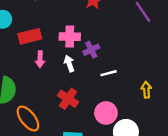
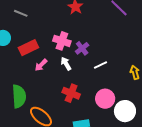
pink cross: (70, 37) -> (62, 41), turned 30
pink arrow: (40, 59) -> (41, 65), turned 56

